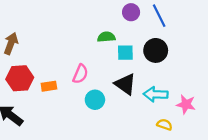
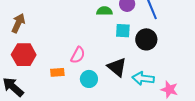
green semicircle: (106, 37) -> (104, 11), moved
cyan square: (125, 53) -> (123, 31), moved
orange rectangle: (49, 86) -> (57, 72), moved

